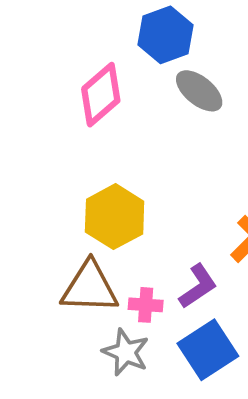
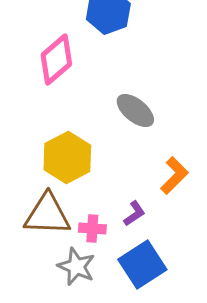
gray ellipse: (199, 91) -> (135, 110), moved
purple L-shape: (198, 286) -> (134, 214), size x0.7

